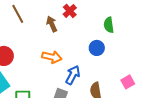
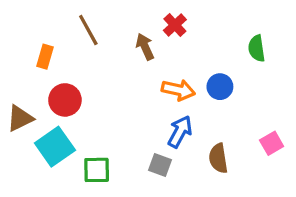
green semicircle: (109, 25) -> (257, 48), moved
orange arrow: (52, 57) -> (178, 90), moved

